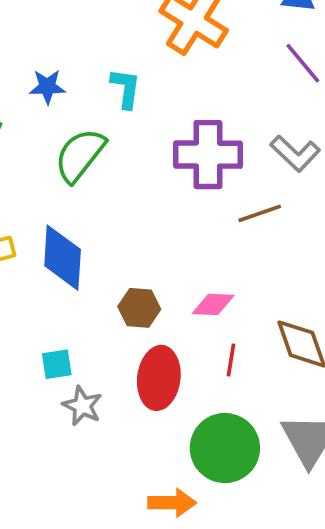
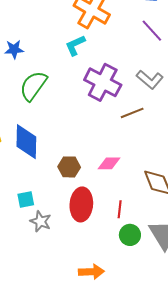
cyan L-shape: (126, 88) -> (75, 45), moved, turned -120
purple cross: (208, 155) -> (103, 82), turned 30
red line: (231, 360) -> (120, 209), moved
green circle: (225, 448) -> (130, 235), moved, size x0.6

